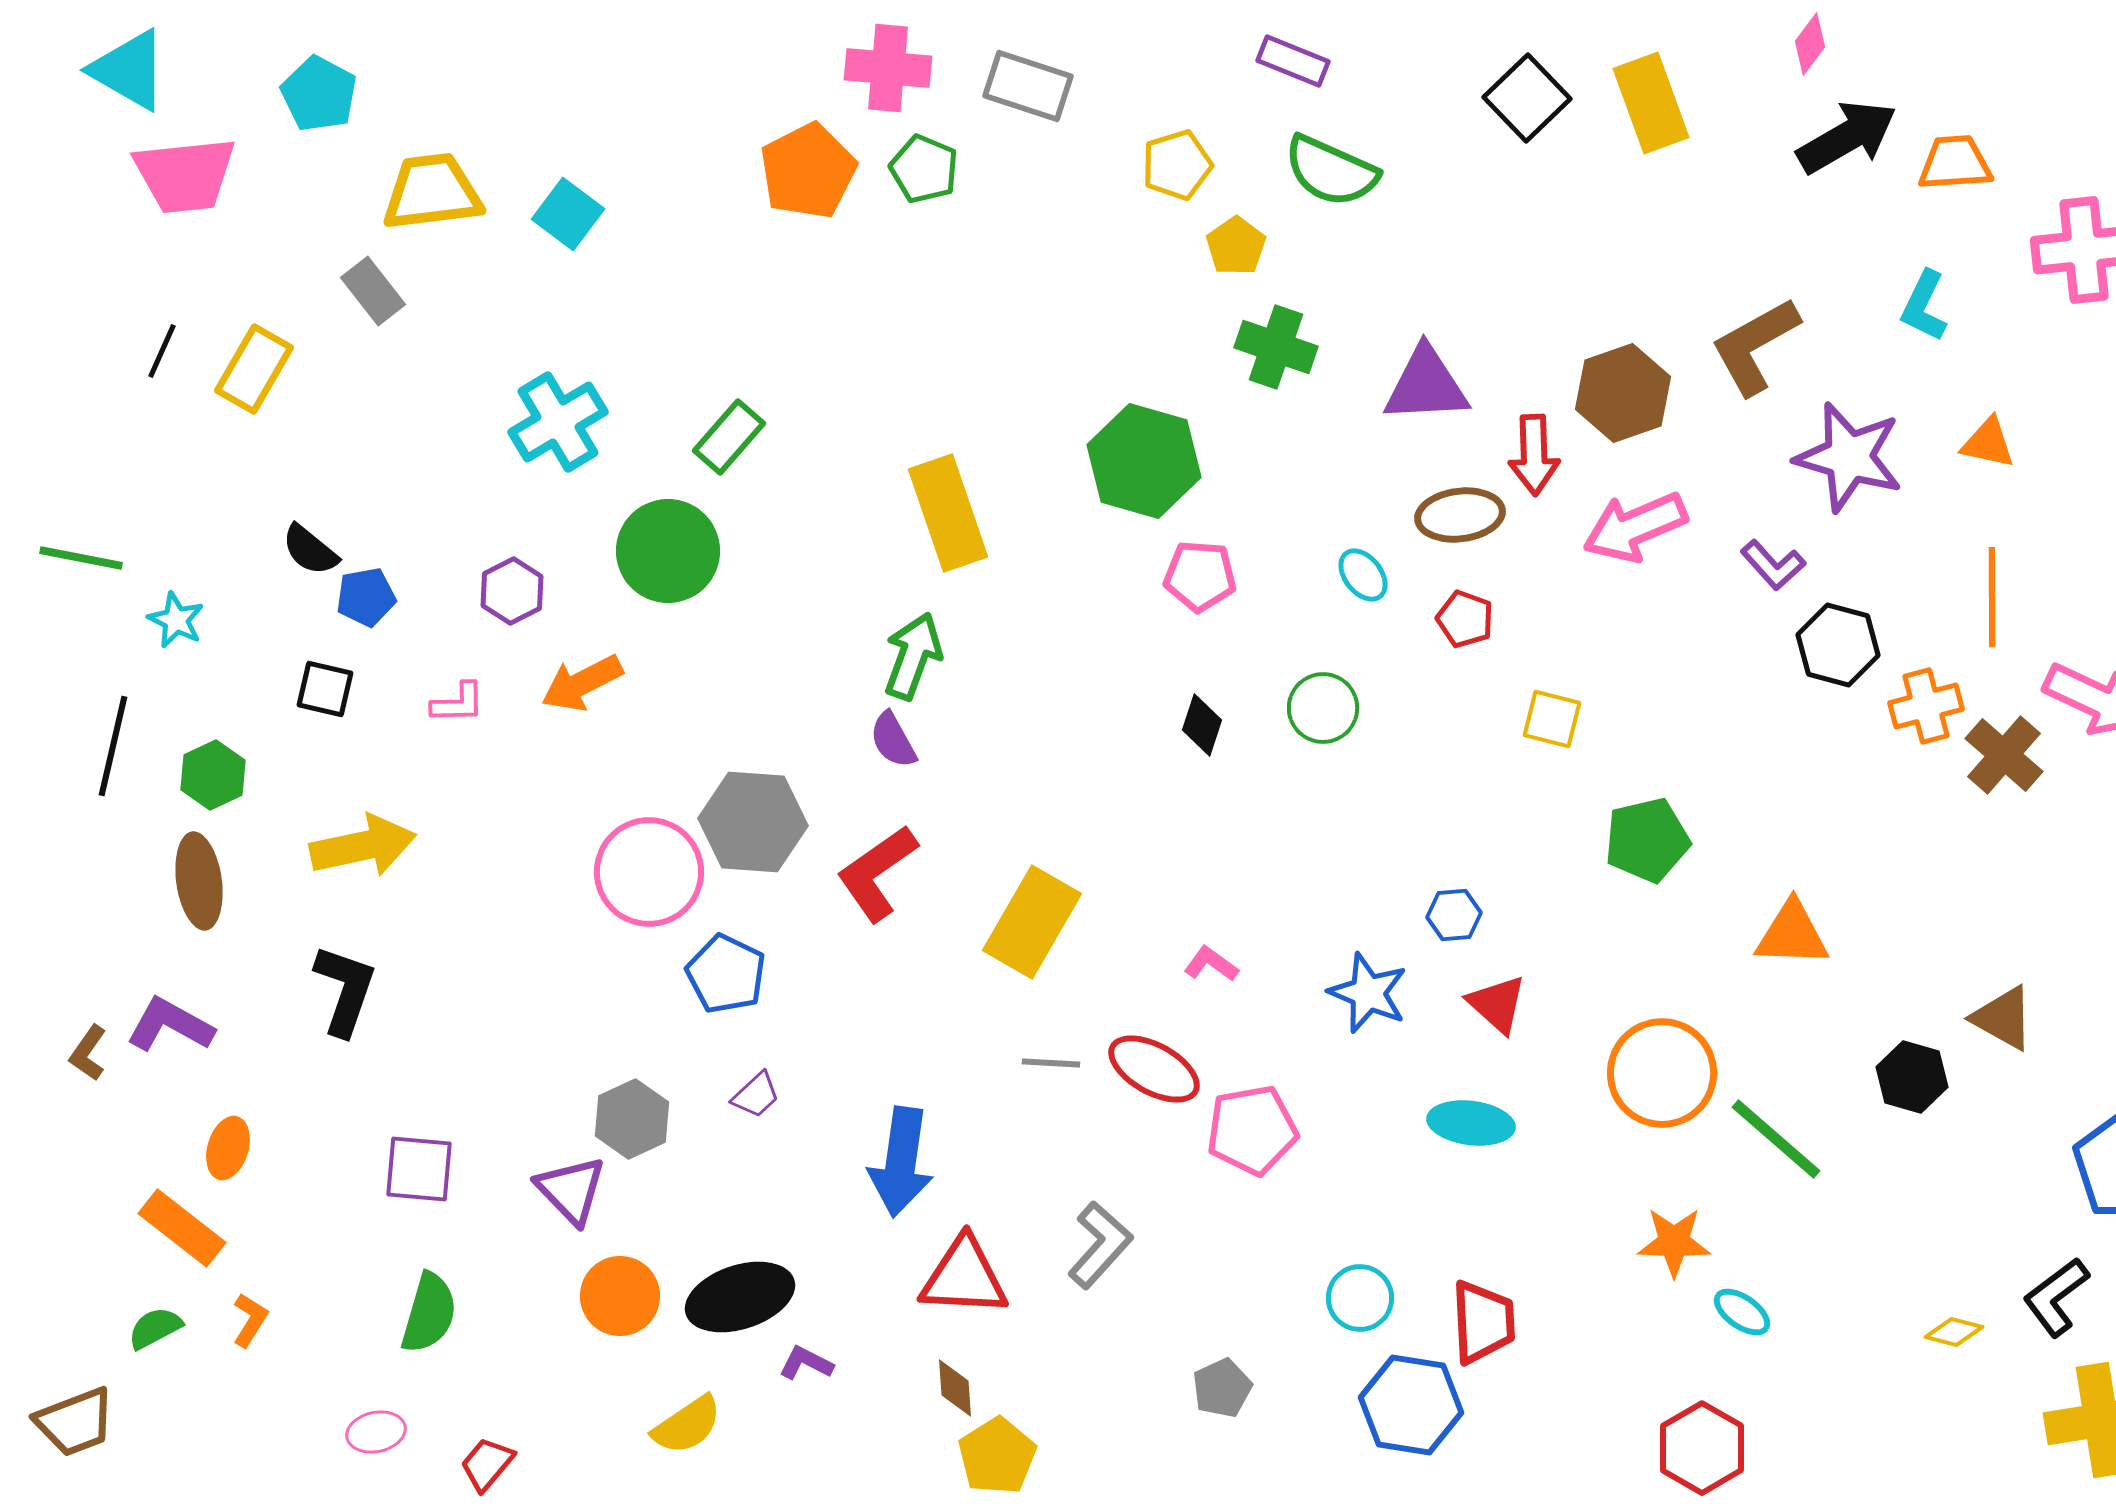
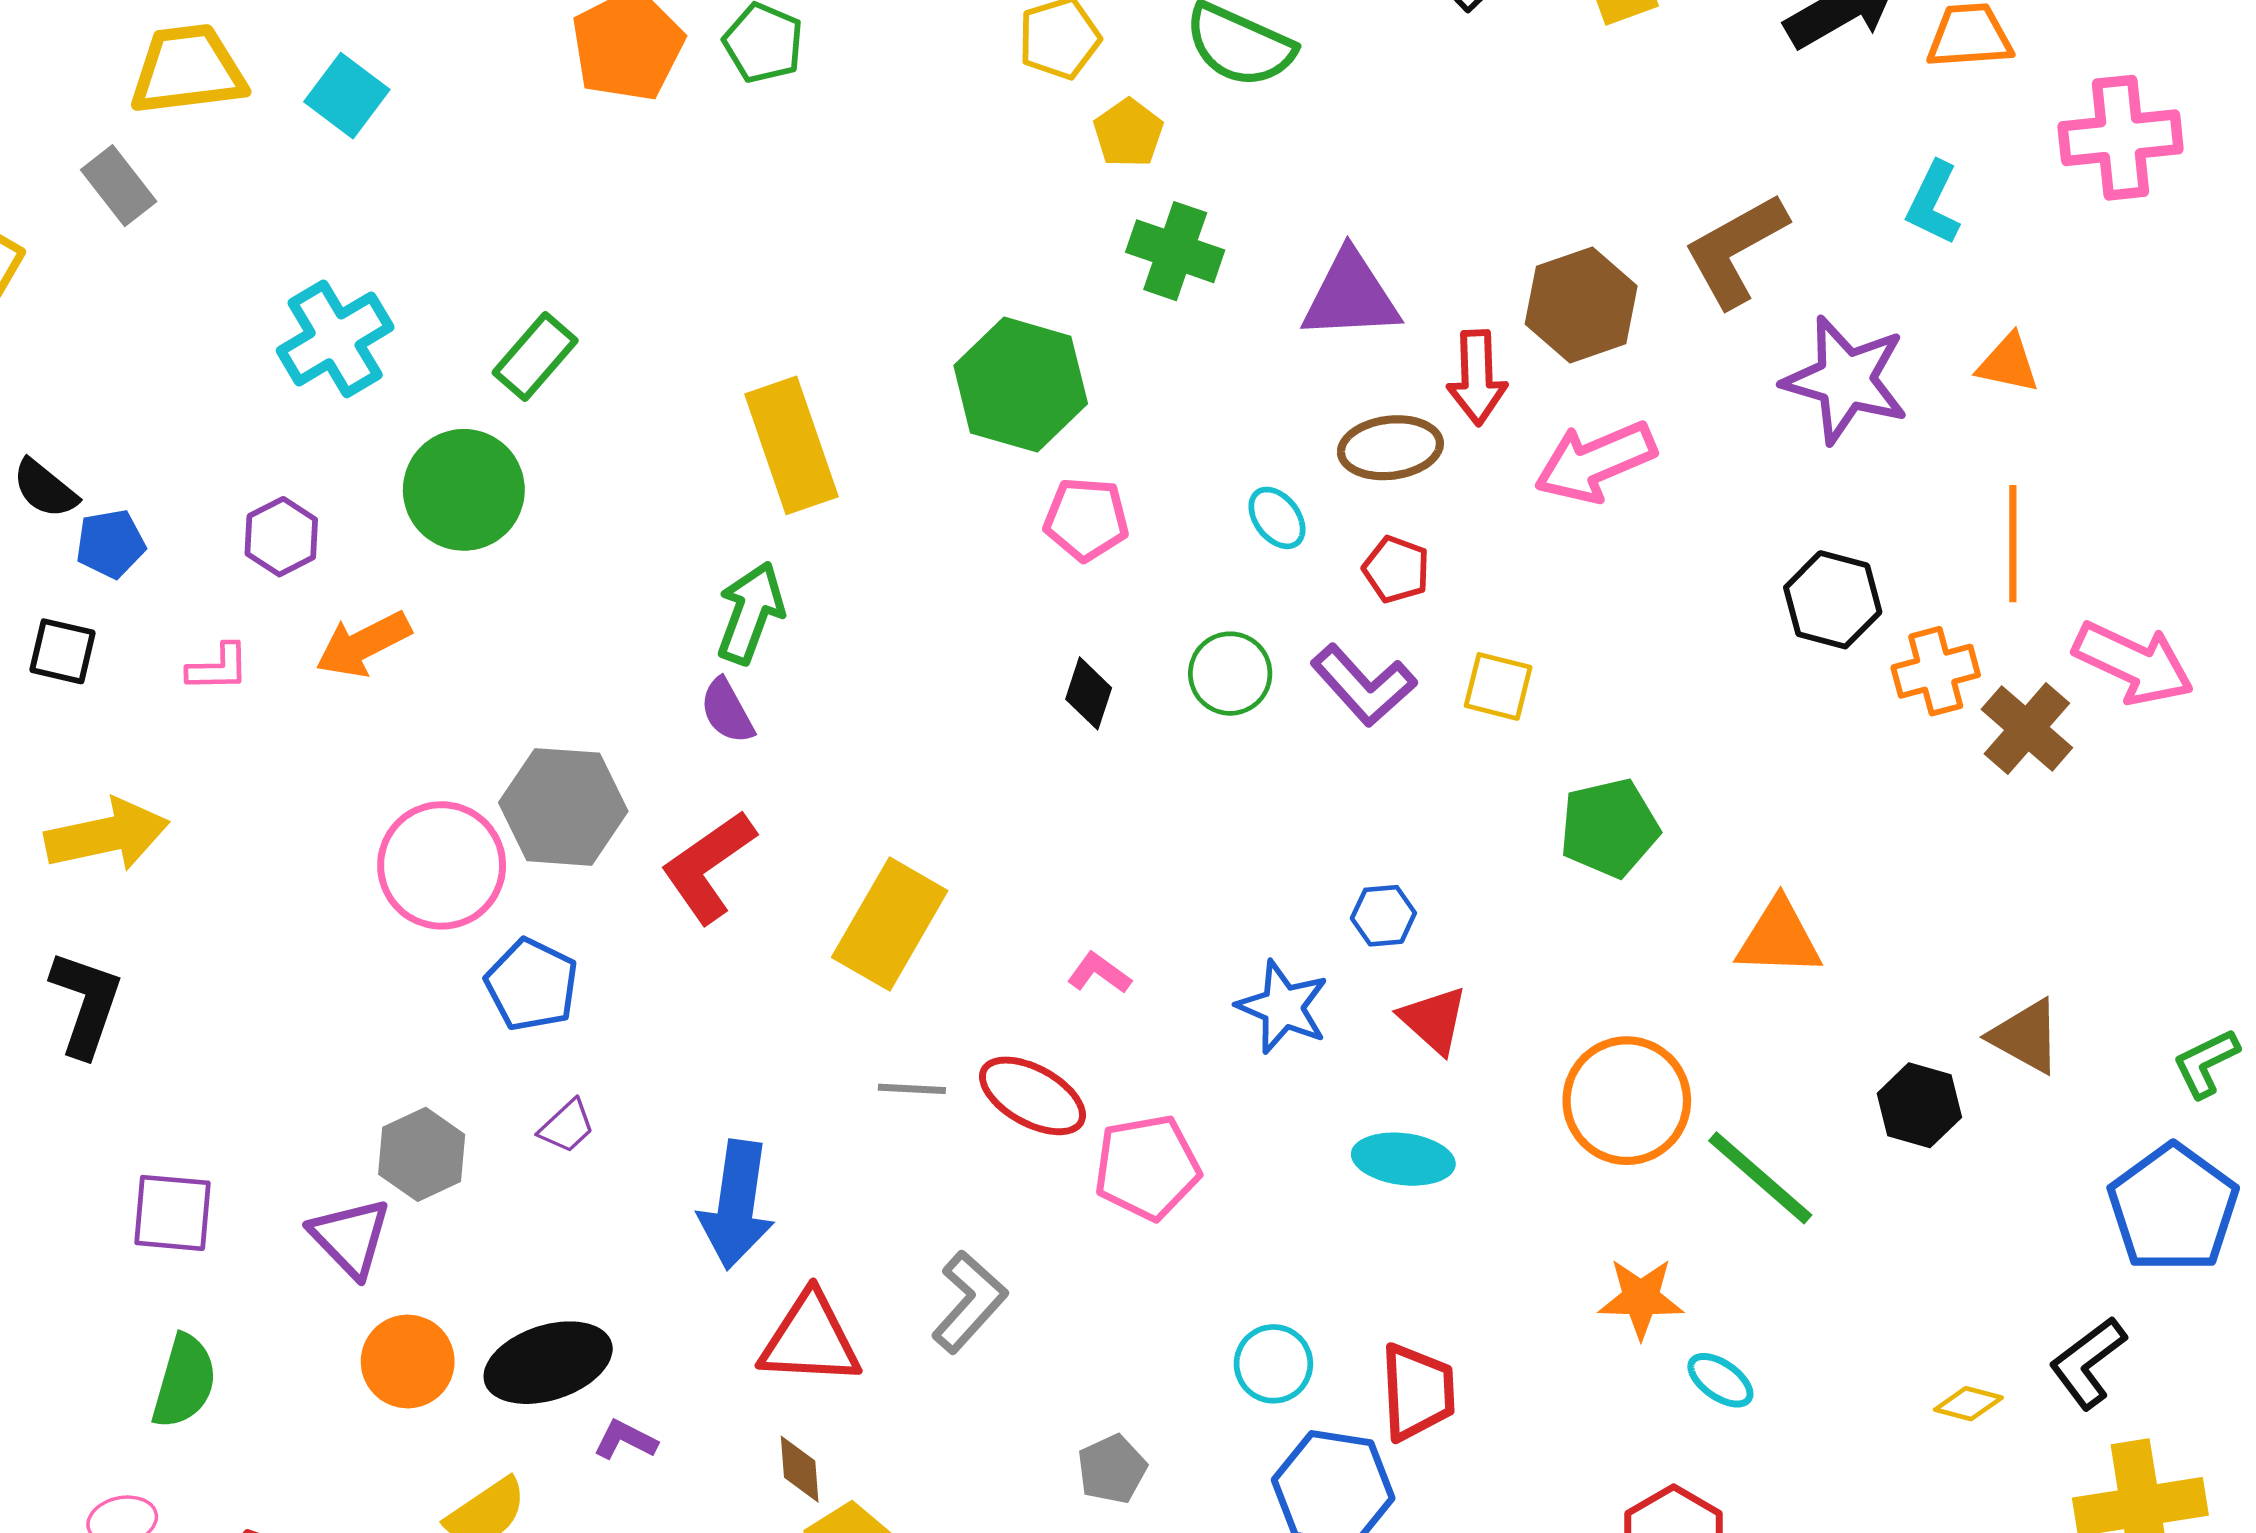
purple L-shape: (1773, 565) -> (1364, 685), moved, size x1.4

